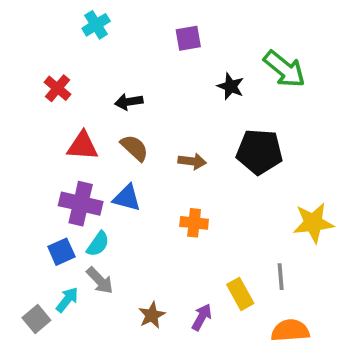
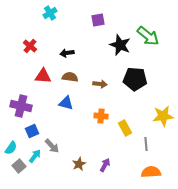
black star: (231, 86) -> (120, 45), size x1.5
brown semicircle: (134, 148) -> (70, 77), turned -35
purple cross: (81, 204) -> (21, 106), moved
cyan semicircle: (98, 244) -> (11, 148), moved
yellow rectangle: (240, 294) -> (125, 128), moved

